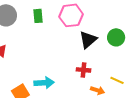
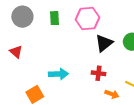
cyan arrow: (44, 83) -> (58, 74), moved

